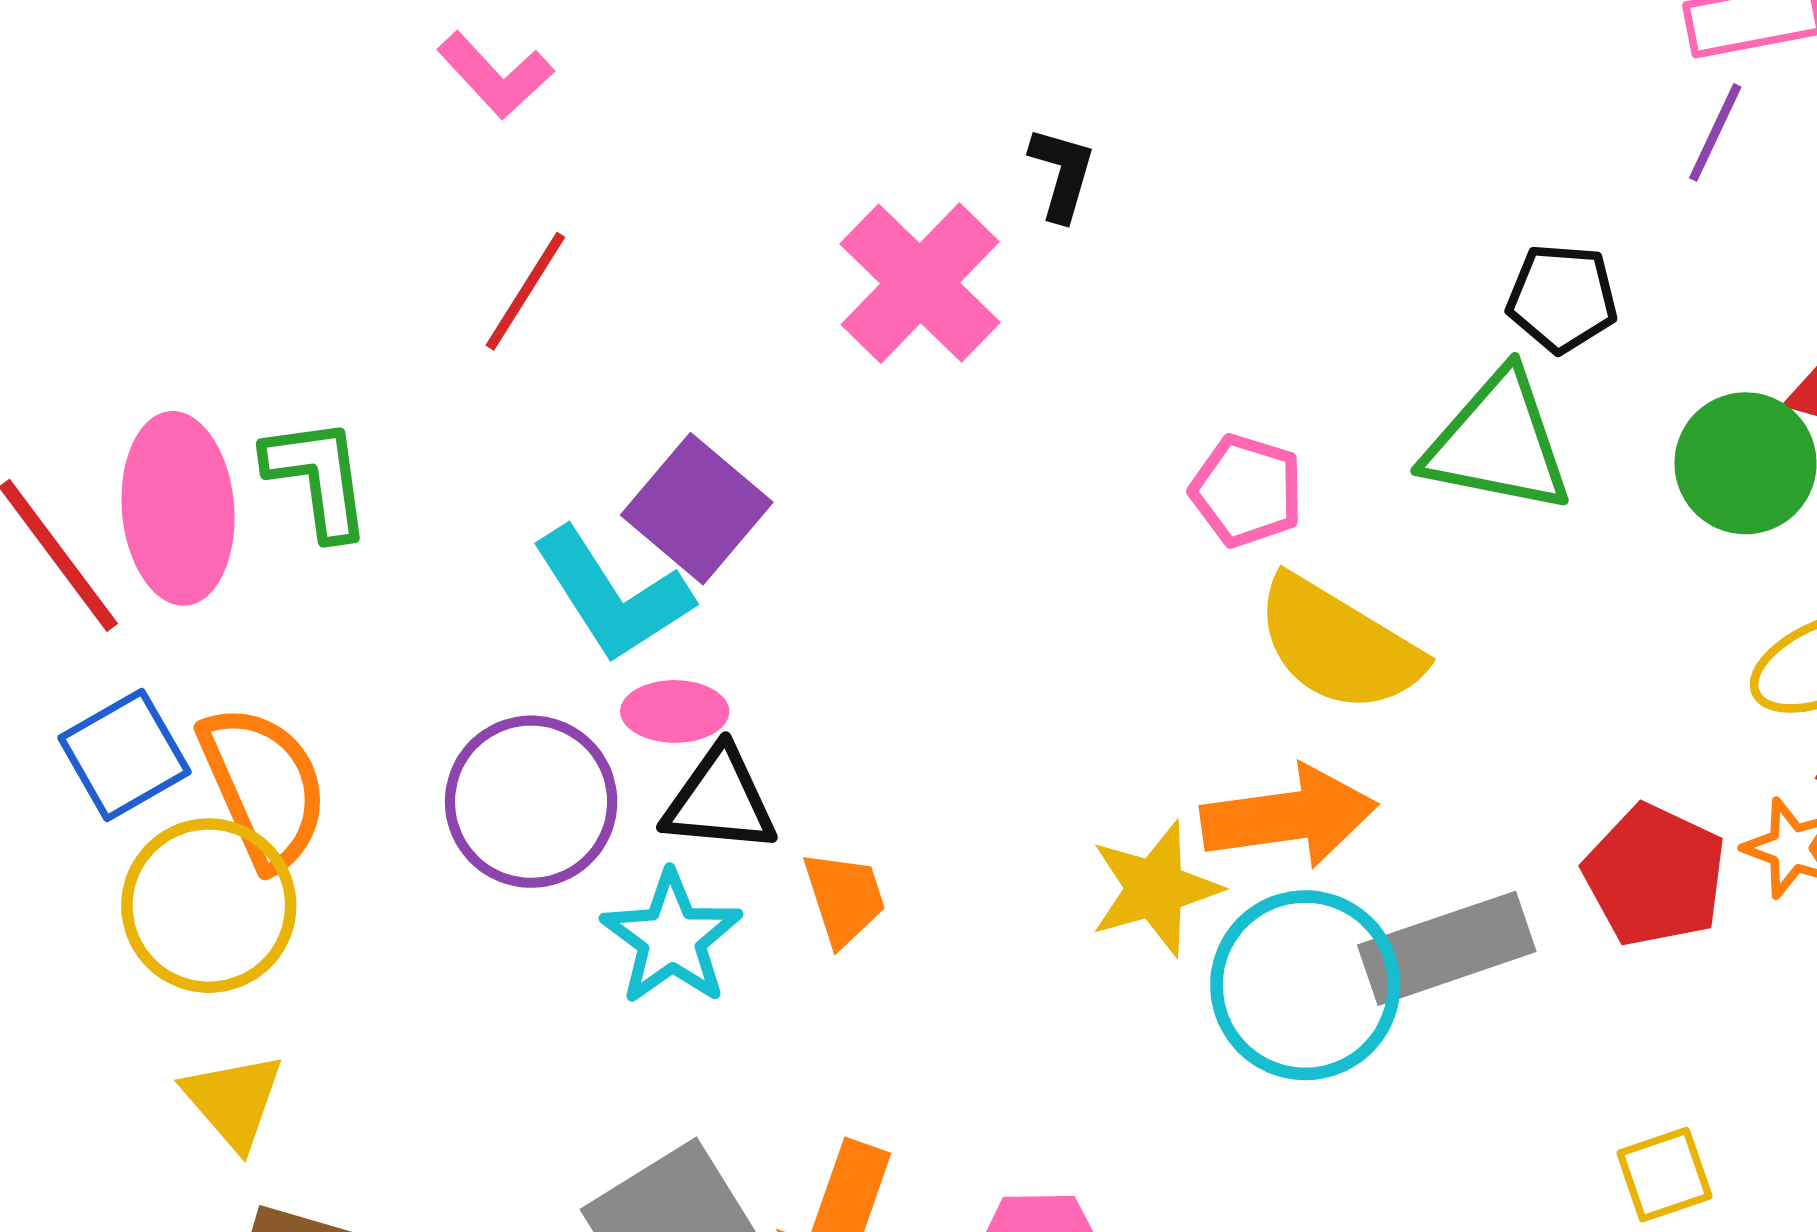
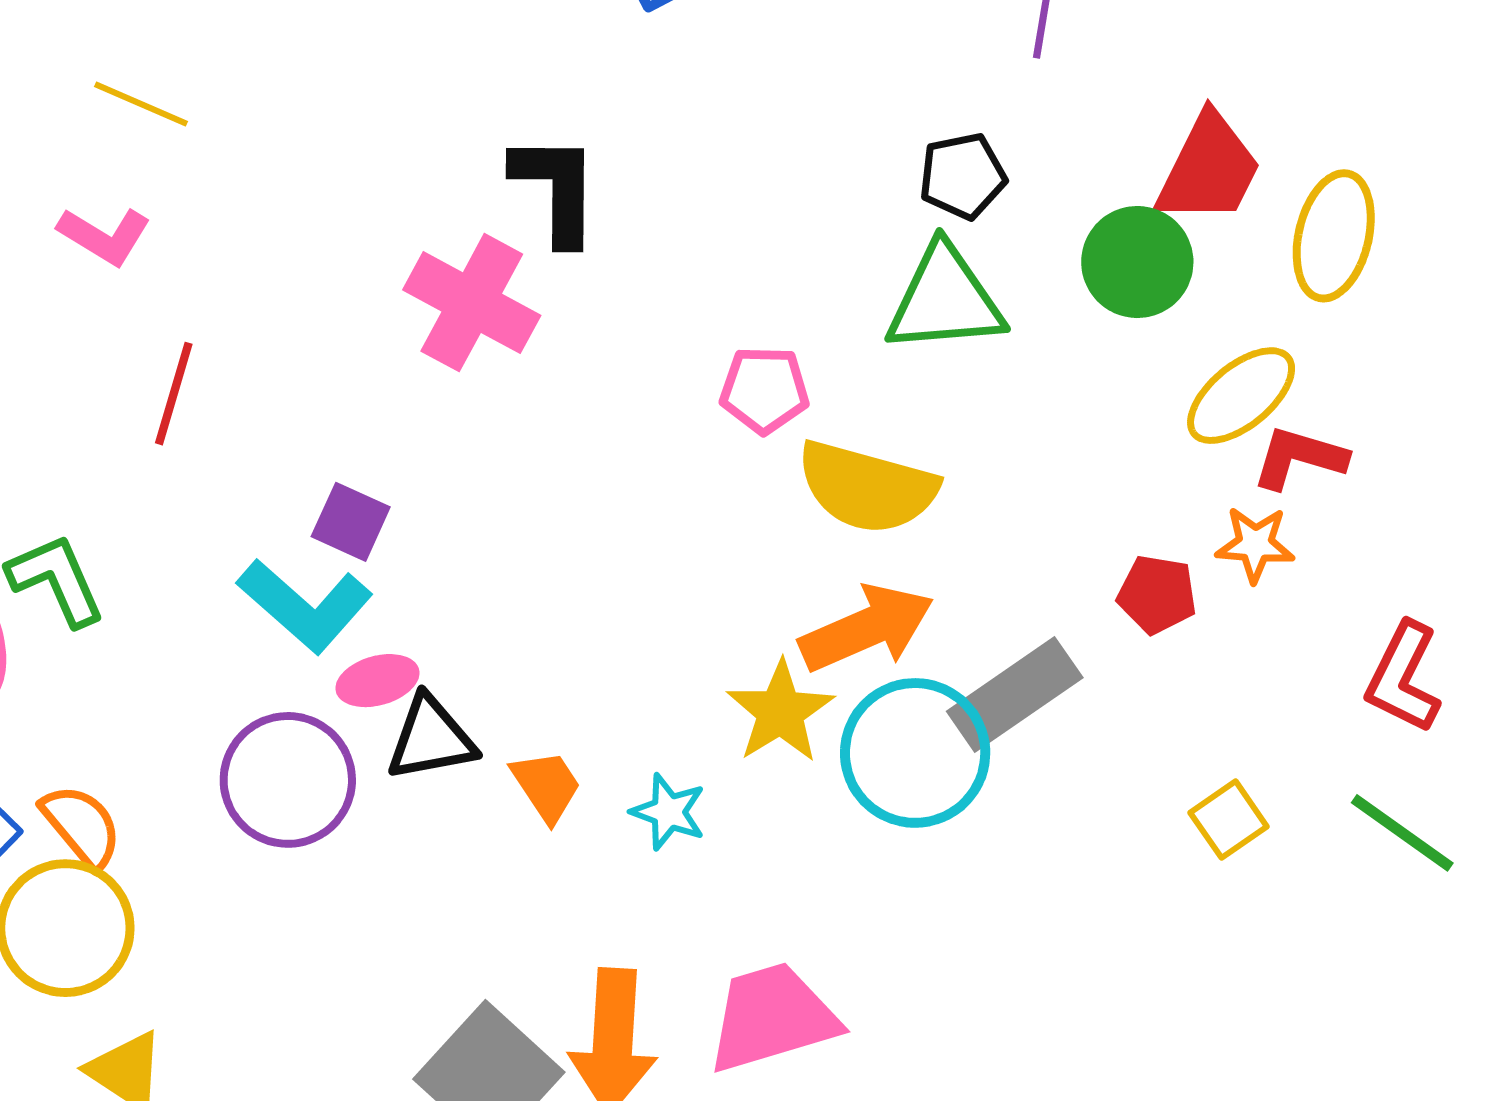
black L-shape: (1062, 174) -> (556, 189), size x1.6
purple square: (697, 509) -> (351, 522), size x0.7
orange semicircle: (264, 787) -> (82, 826), size x0.7
red pentagon: (1655, 875) -> (1157, 594), size x0.7
cyan star: (672, 938) -> (668, 812), moved, size x0.7

